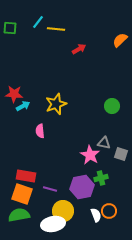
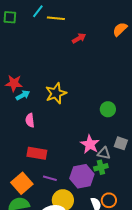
green circle: (112, 106) -> (108, 109), moved
pink semicircle: (40, 131) -> (30, 120), moved
gray triangle: (104, 143) -> (104, 153), moved
red rectangle: (26, 176) -> (37, 153), moved
orange square: (22, 194) -> (22, 183), turned 30

